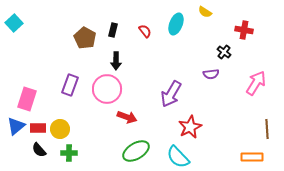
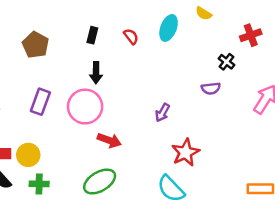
red cross: (244, 30) -> (251, 35), turned -30
brown pentagon: (85, 38) -> (36, 45), moved
purple arrow: (171, 94) -> (162, 113), size x0.6
green ellipse: (136, 151) -> (100, 182), moved

